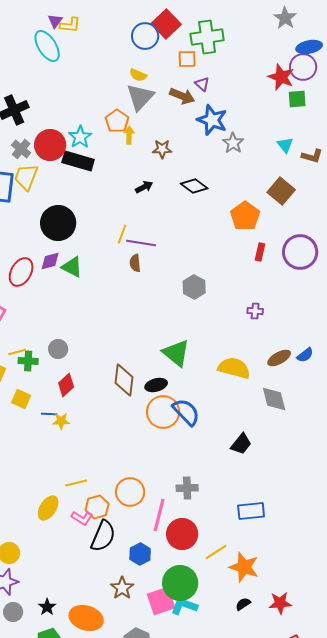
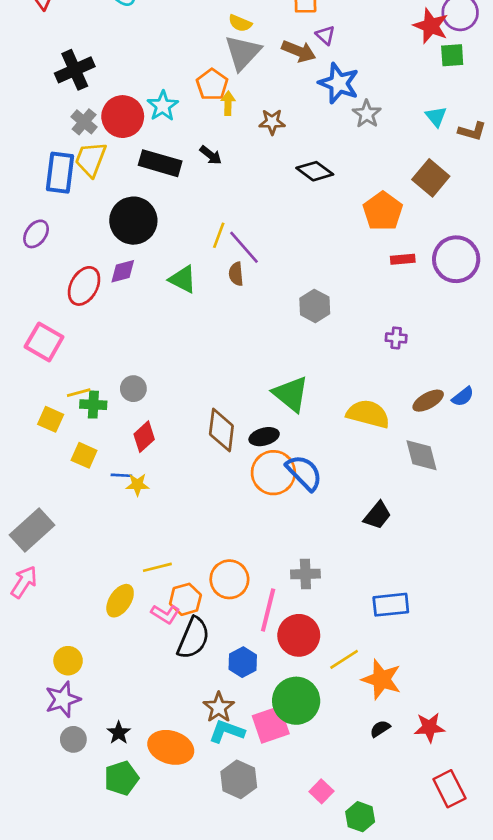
black rectangle: (78, 161) -> (160, 163), moved
black arrow: (144, 187) -> (211, 155), moved, turned 66
purple line: (141, 243) -> (244, 247), turned 40
red rectangle: (260, 252) -> (403, 259), turned 72
green triangle: (72, 267) -> (183, 279), moved
cyan L-shape: (184, 606) -> (227, 731), moved

